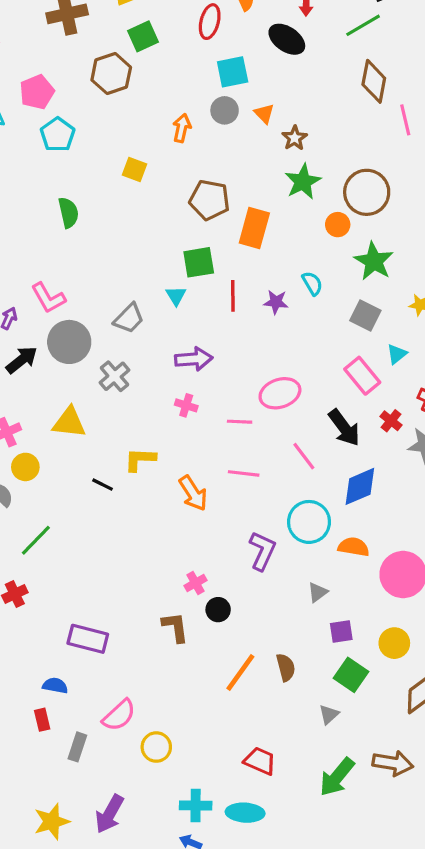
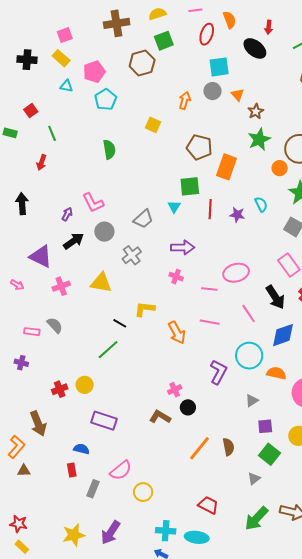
gray circle: (69, 342) -> (104, 232), size x0.7
yellow circle: (25, 467) -> (85, 385), moved
green line: (36, 540) -> (108, 350), moved
brown L-shape: (175, 627) -> (160, 417), turned -55

